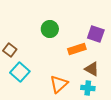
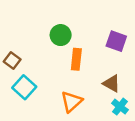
orange rectangle: (77, 49) -> (76, 59), moved, turned -66
cyan cross: (88, 88) -> (120, 107), moved, turned 32

